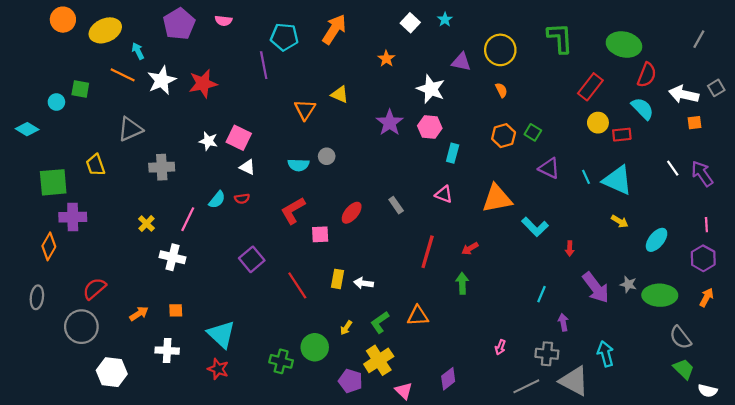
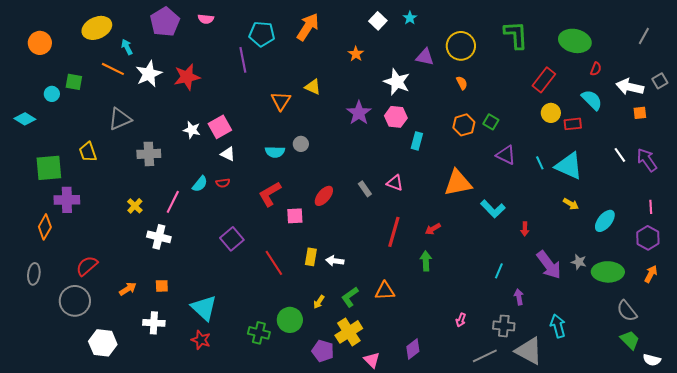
orange circle: (63, 20) -> (40, 43), moved
red semicircle: (647, 75) -> (596, 69), size x0.6
pink square: (239, 138) -> (220, 127), turned 35
pink triangle: (444, 194) -> (395, 183), moved

